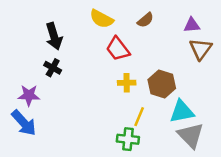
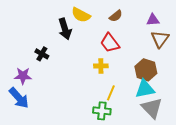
black arrow: (54, 36) -> (65, 29), moved
red trapezoid: (118, 49) -> (110, 43), moved
brown hexagon: (162, 84) -> (146, 70), moved

